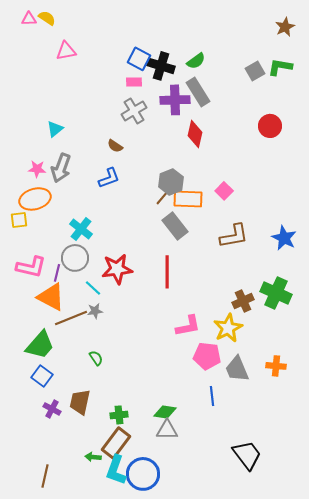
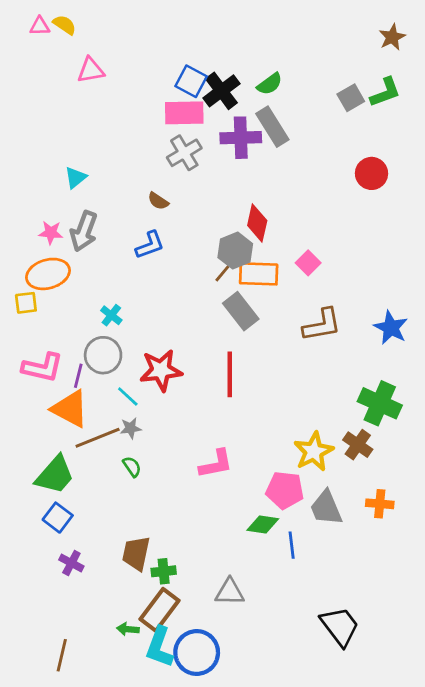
black cross: (161, 66) -> (221, 91), turned 36
green L-shape: (280, 67) -> (385, 92), turned 150
pink rectangle: (134, 82) -> (184, 113), size x1.8
red diamond: (195, 134) -> (257, 223), moved
cyan cross: (81, 229) -> (111, 315), size x0.7
brown cross: (243, 301) -> (358, 445), moved, turned -30
pink L-shape: (188, 326) -> (216, 464), moved
green semicircle: (96, 358) -> (132, 467), moved
brown trapezoid: (80, 402) -> (136, 553), moved
green diamond: (165, 412) -> (263, 524), moved

